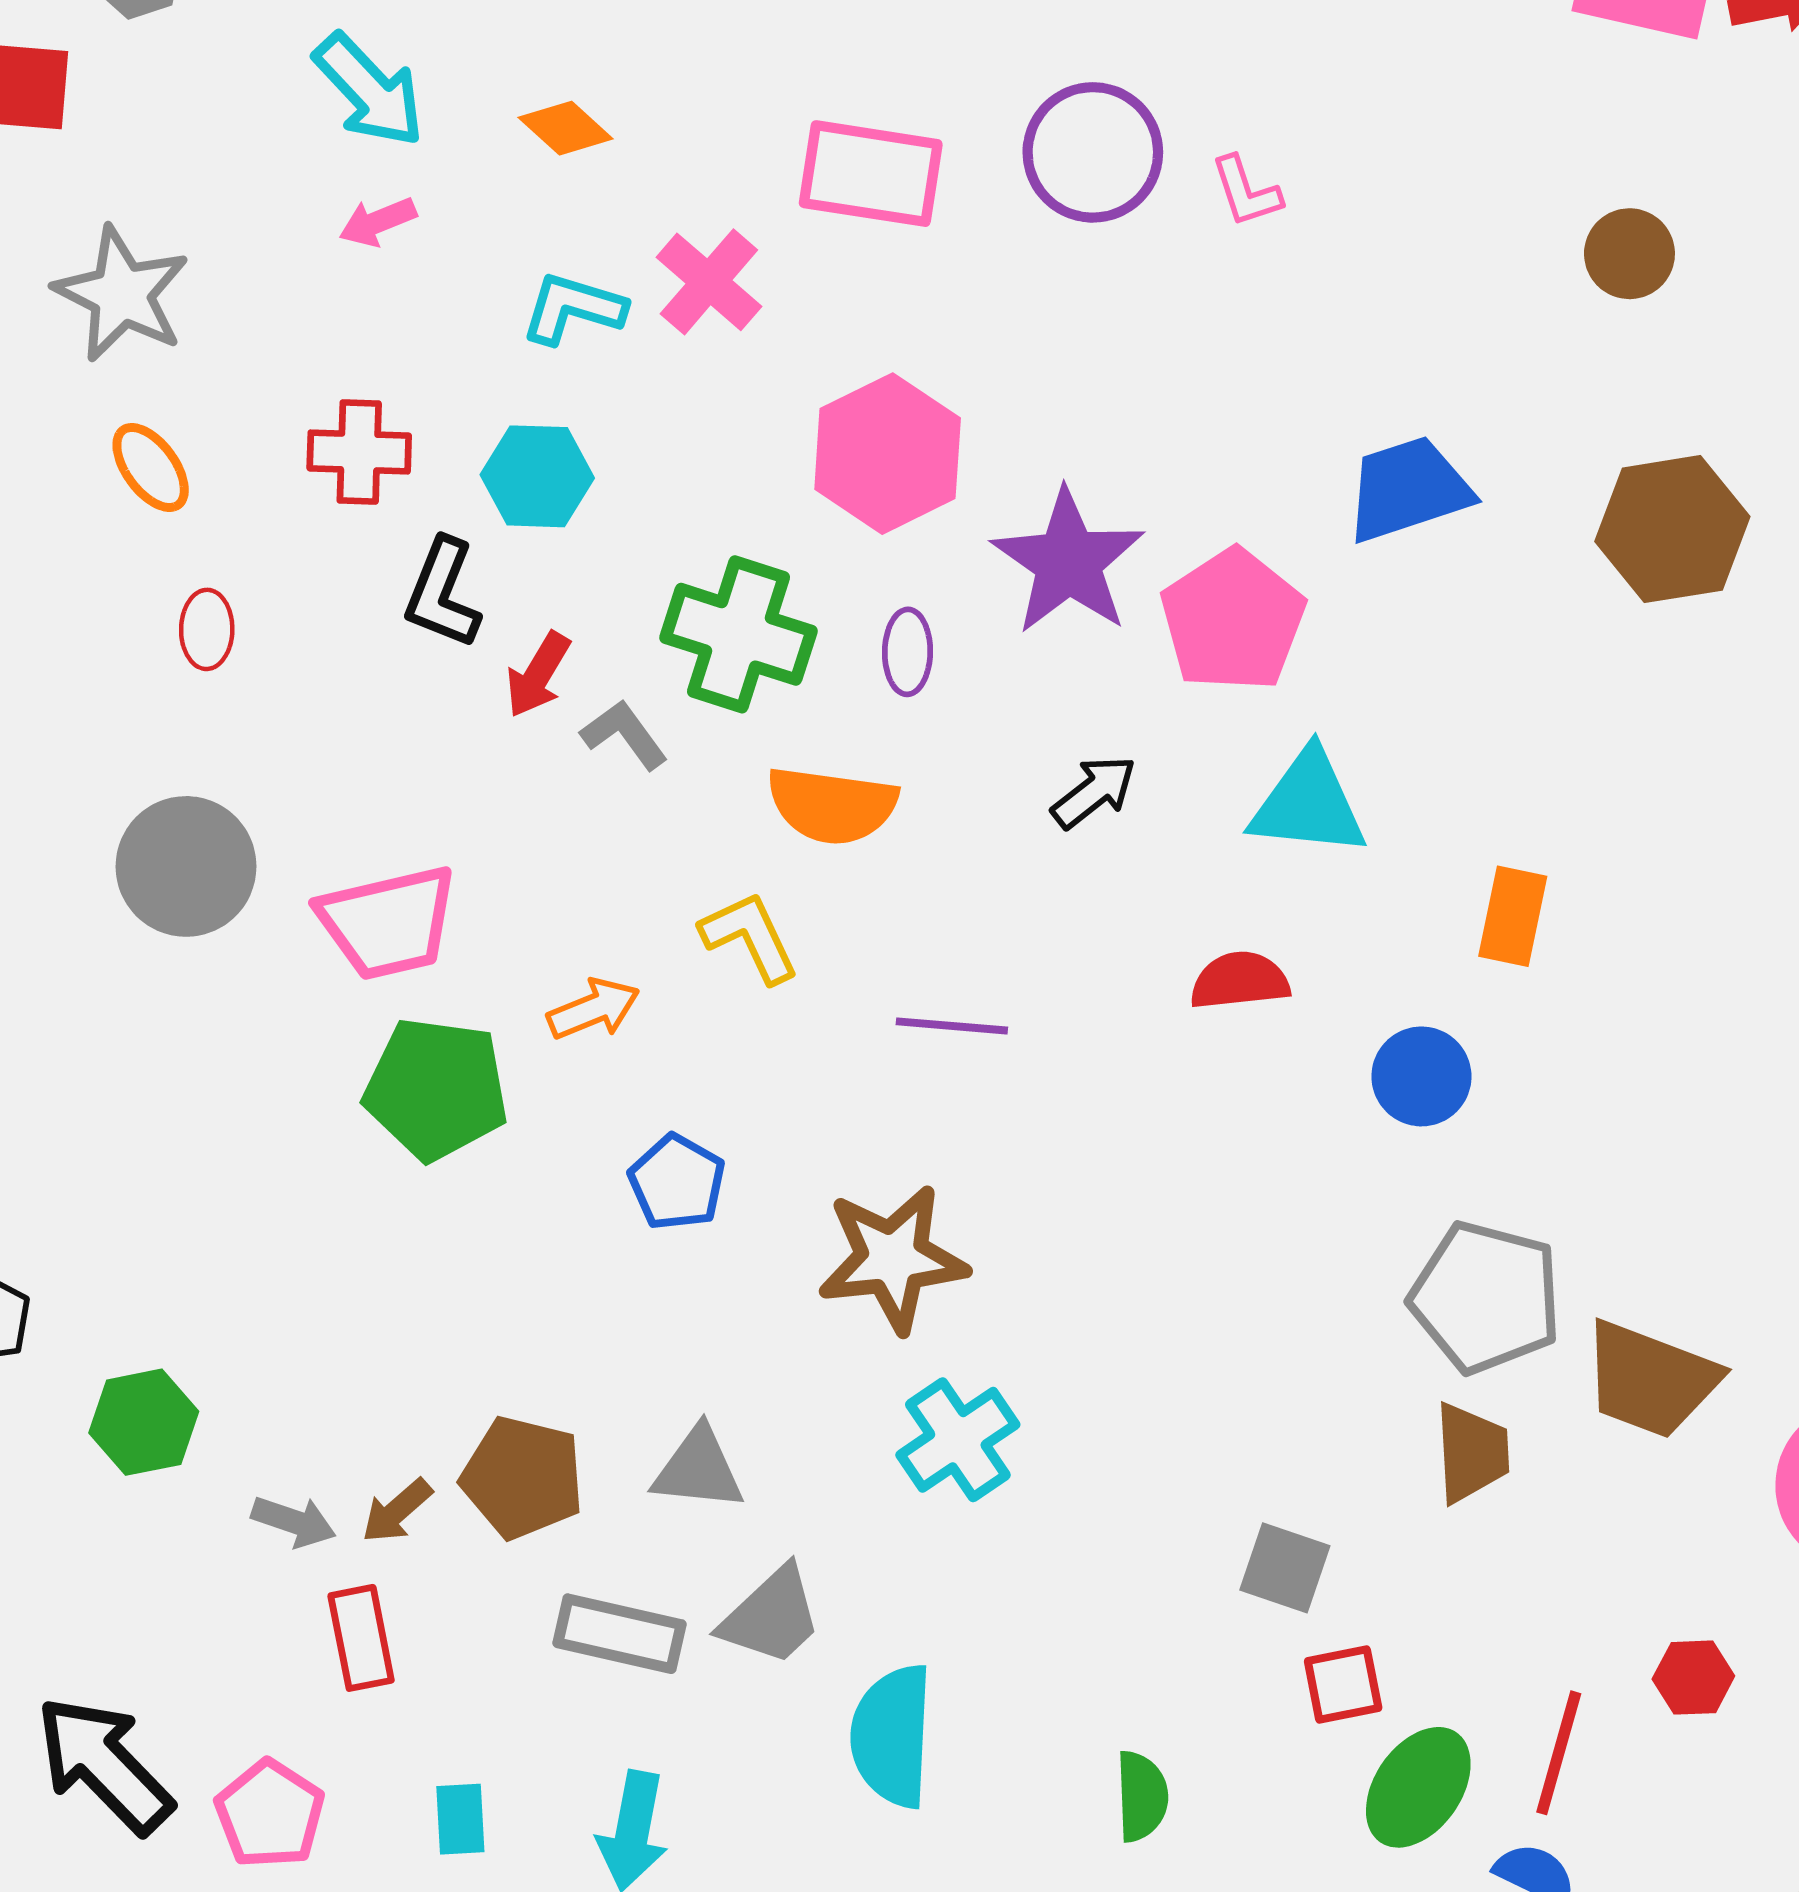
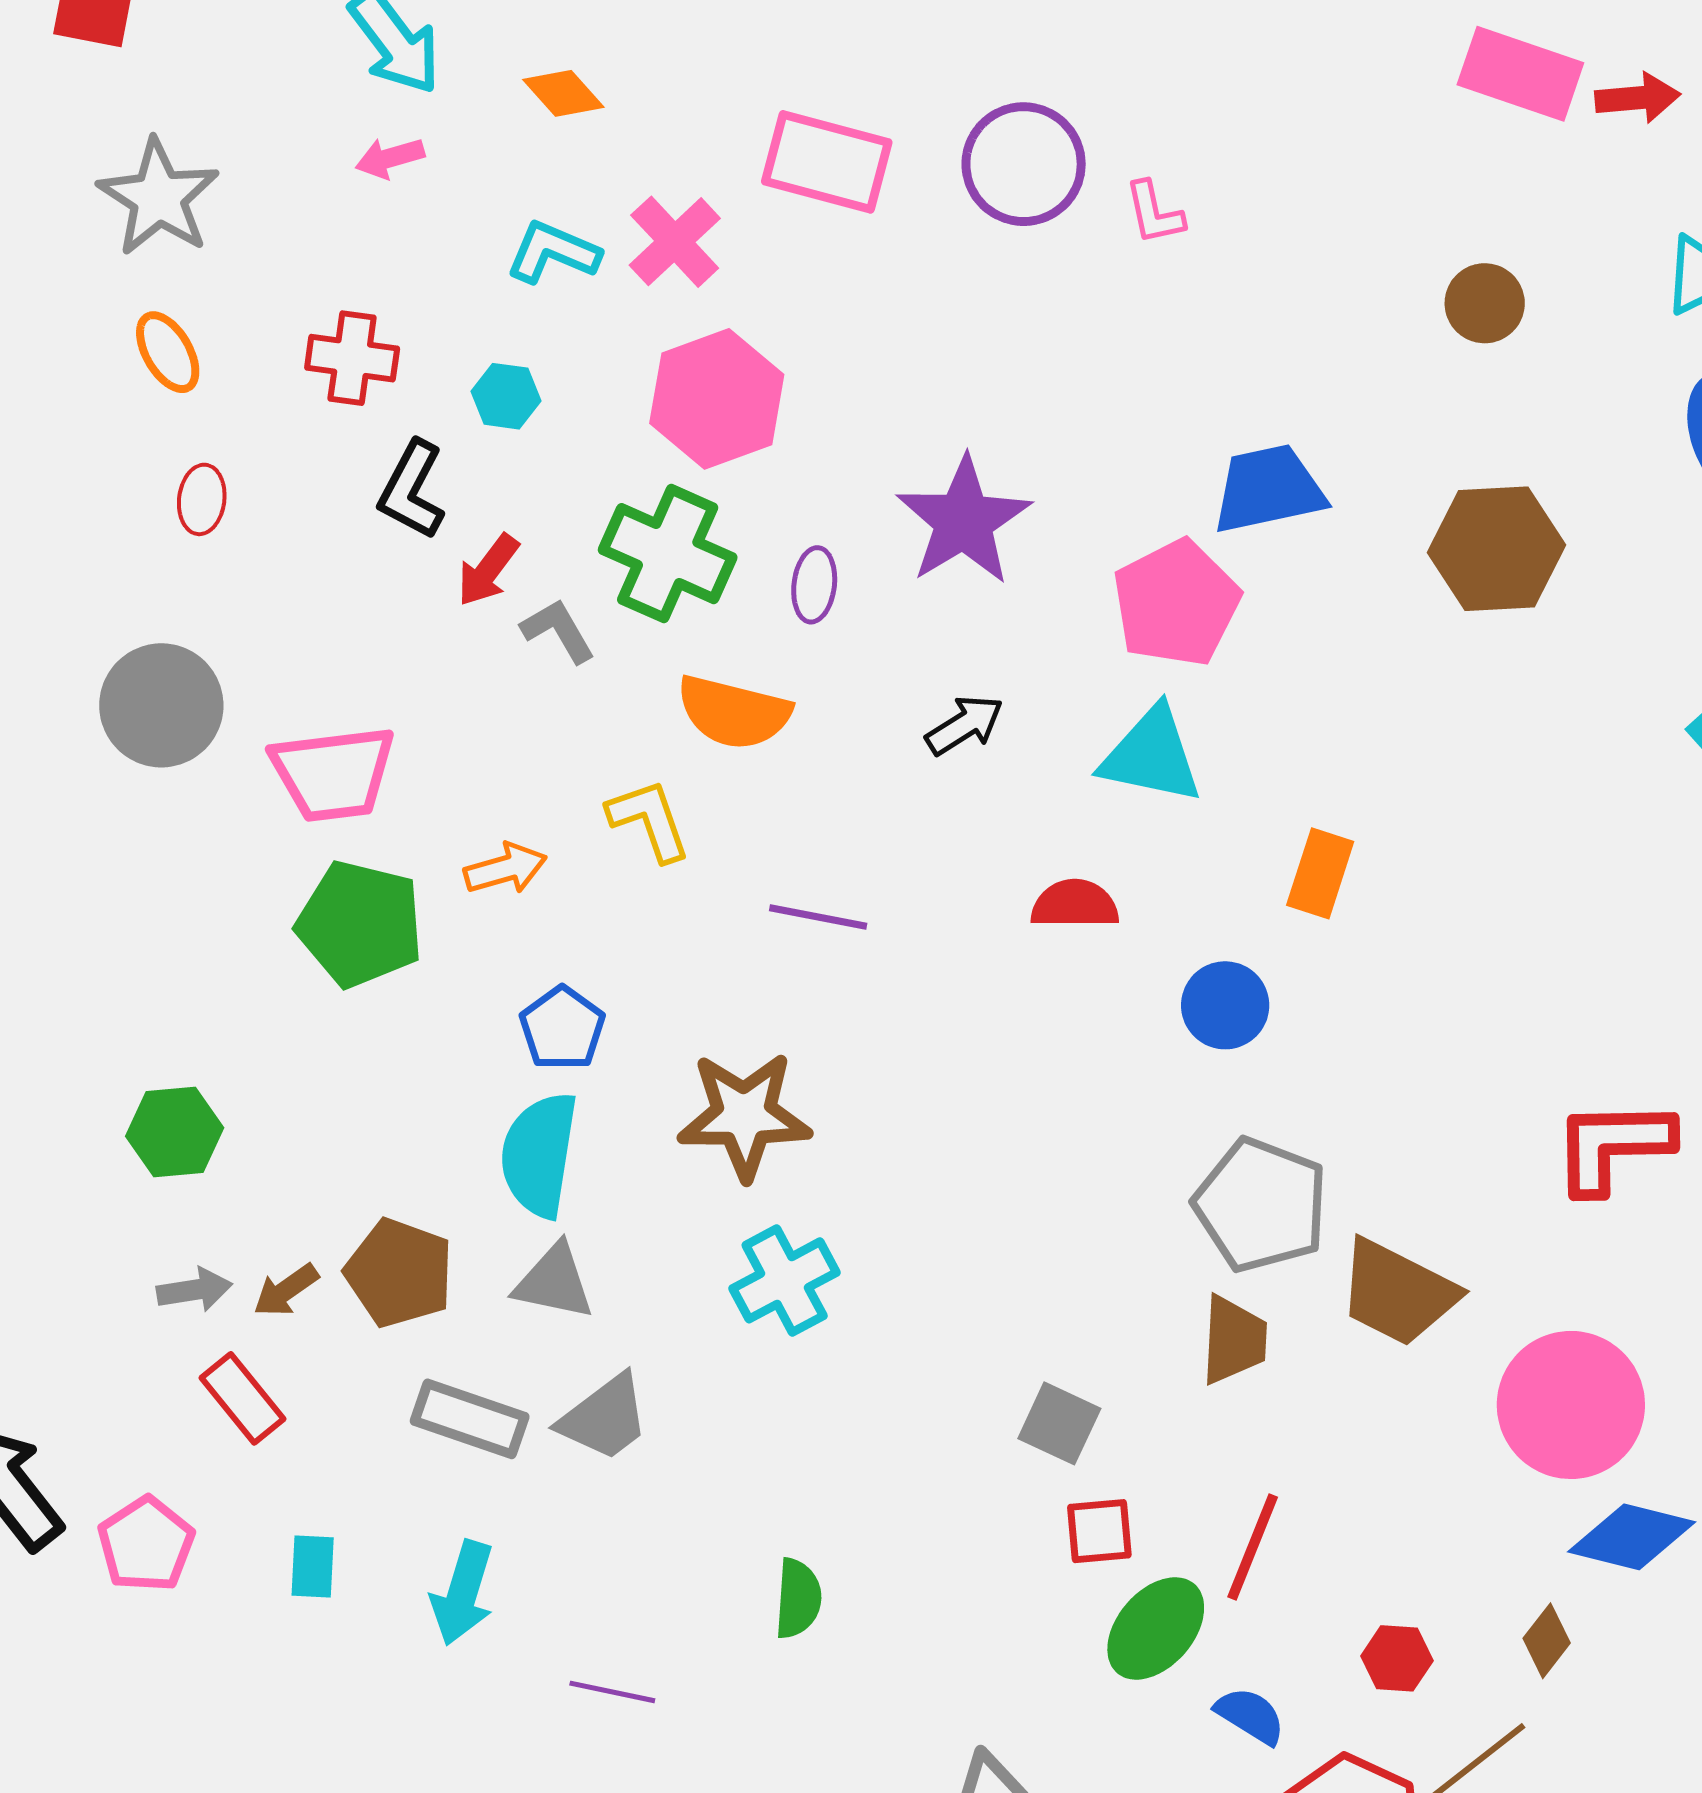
pink hexagon: (888, 454) -> (717, 399), moved
cyan hexagon: (537, 476) -> (506, 396), size x0.7
pink pentagon: (1233, 620) -> (1176, 603), moved
green hexagon: (144, 1422) -> (175, 1132), moved
gray arrow: (294, 1521) -> (194, 1290), turned -34
red rectangle: (361, 1638) -> (243, 1398), turned -34
red hexagon: (1693, 1678) -> (1397, 1658), moved
cyan semicircle: (892, 1736) -> (539, 1155), moved
red line: (1559, 1753) -> (1253, 1547), moved
green semicircle: (1142, 1796) -> (798, 1599), moved

